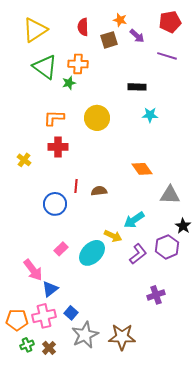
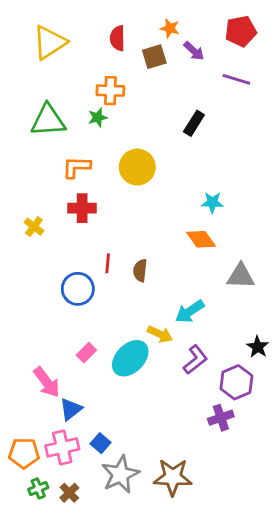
green triangle: (45, 67) -> (48, 120), moved, turned -40
black rectangle: (137, 87) -> (194, 123), turned -60
cyan star: (150, 115) -> (212, 202), moved
brown semicircle: (99, 191) -> (140, 270), turned -77
black star: (183, 226) -> (258, 347), moved
purple hexagon: (167, 247) -> (236, 382), moved

